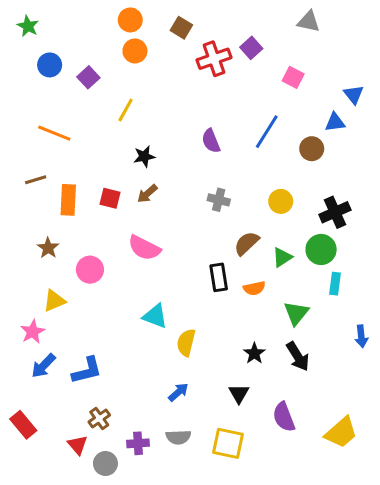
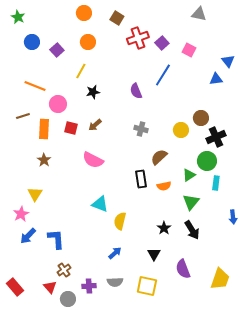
purple square: (251, 48) -> (162, 43), moved
orange circle: (135, 51) -> (88, 42), moved
blue line: (267, 132) -> (163, 75), moved
brown circle: (312, 149) -> (201, 118), moved
black star: (144, 156) -> (93, 92), moved
brown star: (48, 248) -> (44, 160), moved
green triangle: (282, 257) -> (189, 175), moved
pink circle: (90, 270) -> (58, 104), moved
yellow triangle: (54, 301) -> (35, 194), turned -35
blue L-shape: (87, 370) -> (56, 239), turned -80
red rectangle: (23, 425) -> (15, 287), moved
yellow trapezoid: (341, 432) -> (220, 279), turned -30

